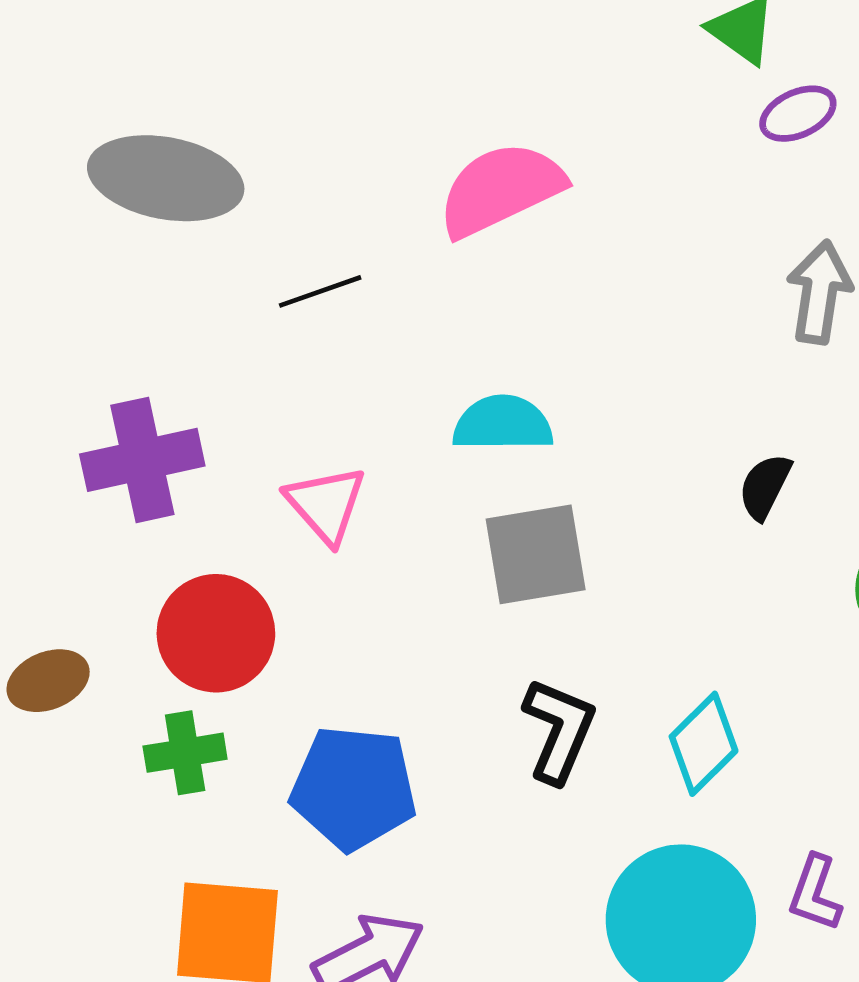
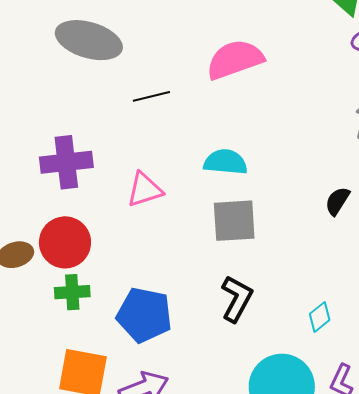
pink triangle: (326, 504) -> (145, 190), turned 48
red circle: (216, 633) -> (65, 242), moved
cyan diamond: (704, 744) -> (320, 317), moved, size x0.7

